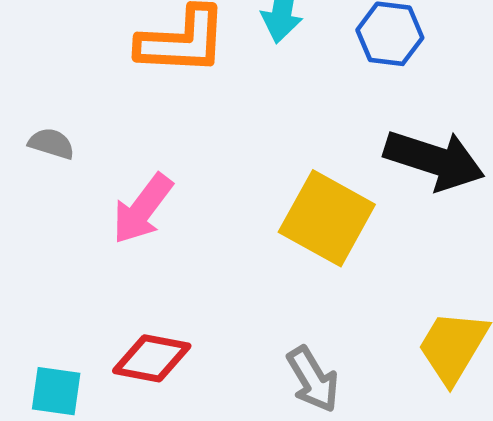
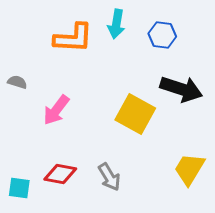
gray arrow: (313, 379) -> (109, 177), moved

